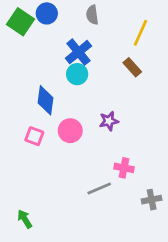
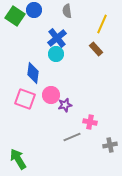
purple star: (109, 121) -> (65, 105), moved
pink square: (34, 136) -> (25, 99), size x1.5
green arrow: (25, 219) -> (18, 159), size x1.5

